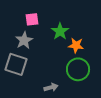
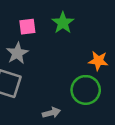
green star: (60, 31) -> (63, 23), moved
orange star: (76, 45) -> (98, 61), moved

